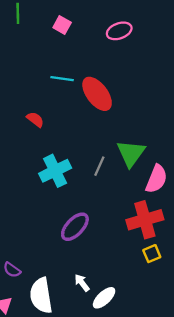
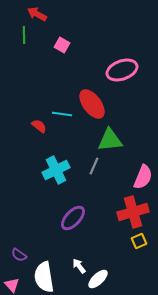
pink ellipse: (119, 31) -> (122, 70), moved, size x1.4
cyan line: (62, 79) -> (62, 114), moved
green triangle: (131, 153) -> (110, 140), moved, turned 48

